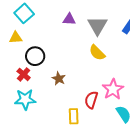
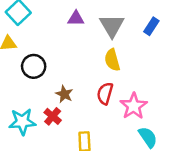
yellow semicircle: (97, 53) -> (112, 60), turned 30
red cross: (24, 74) -> (53, 116), moved
red semicircle: (91, 100) -> (105, 93), moved

